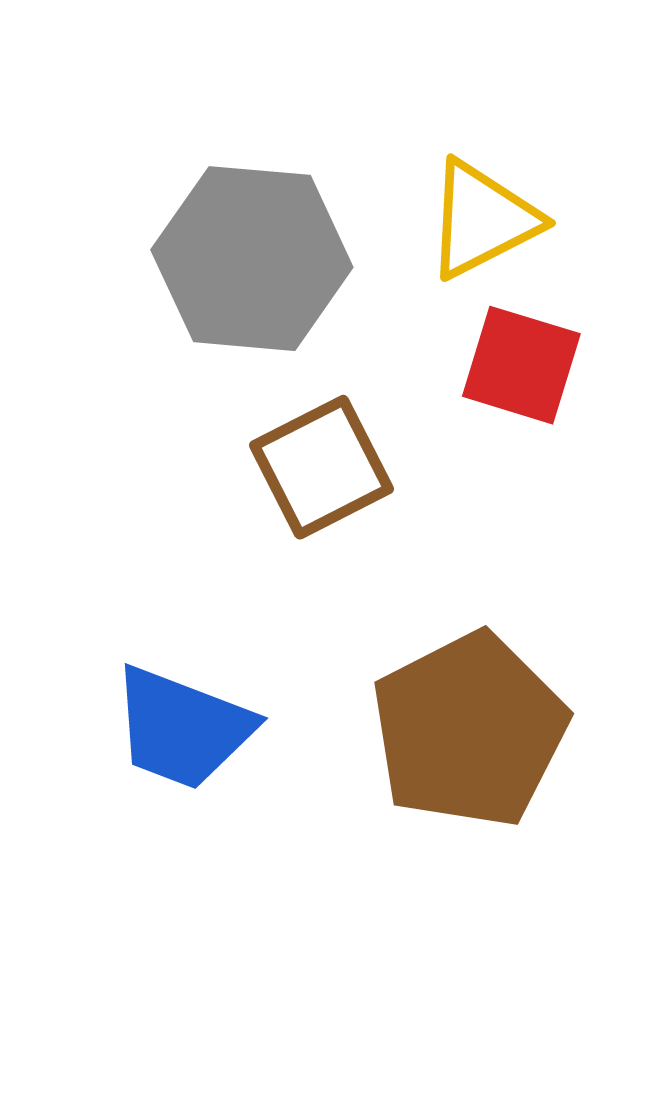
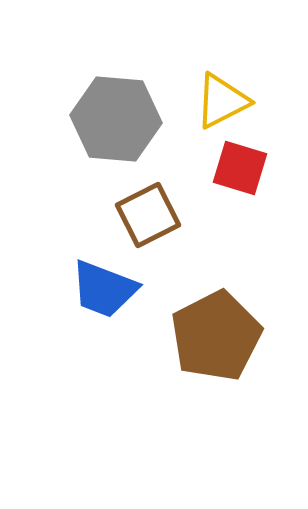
blue trapezoid: (182, 728) -> (104, 289), moved

